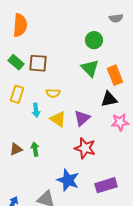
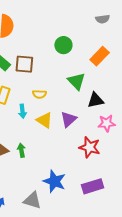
green circle: (94, 40) -> (63, 45), moved
green triangle: (90, 68) -> (77, 81), moved
orange rectangle: (115, 75) -> (100, 56), moved, turned 66
red star: (85, 148) -> (90, 147), moved

